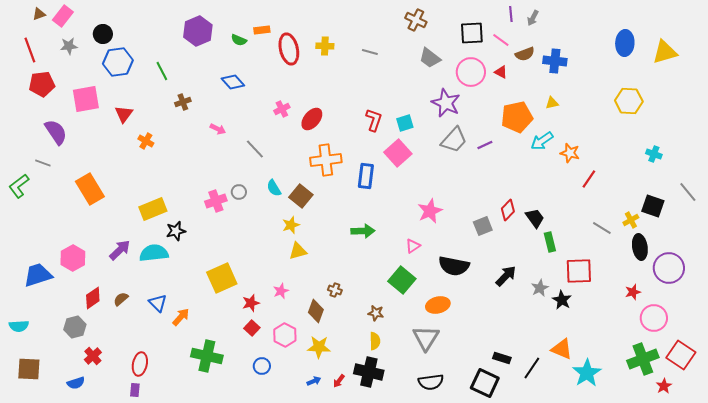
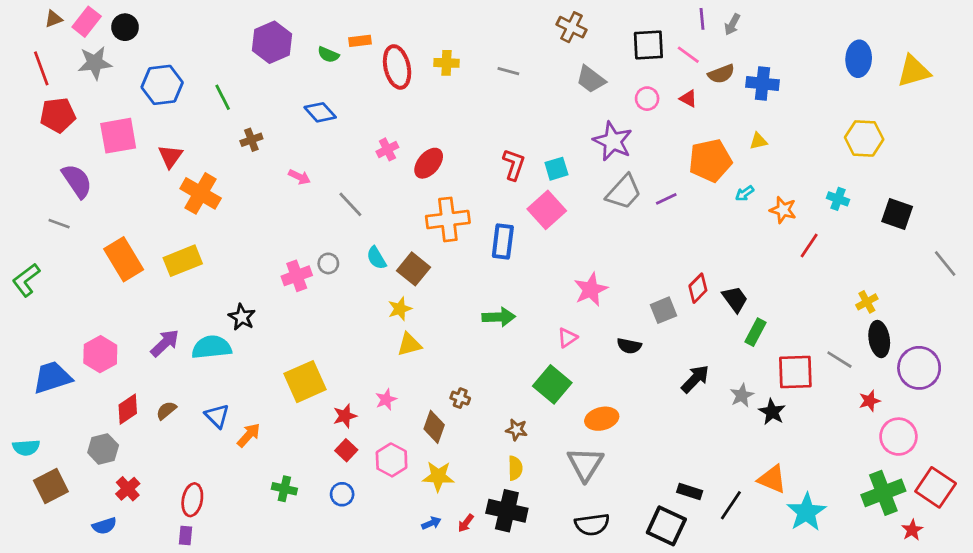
black circle: (103, 34) -> (125, 27), moved
gray star: (69, 46) -> (95, 63), size x1.4
pink circle: (471, 72) -> (647, 99), size x0.6
orange cross: (146, 141) -> (201, 193), size x1.8
cyan arrow: (542, 141) -> (745, 193), size x0.6
cyan cross: (654, 154) -> (838, 199), moved
green L-shape: (19, 186) -> (26, 280), moved
black square: (653, 206) -> (897, 214), moved
yellow rectangle: (153, 209) -> (183, 261), moved
gray line: (602, 228) -> (839, 360), moved
black star: (176, 231) -> (242, 317), turned -30
green rectangle: (550, 242) -> (756, 332), turned 42
black semicircle: (454, 266) -> (629, 346), moved, size x0.6
green cross: (207, 356) -> (284, 489), size x0.6
blue circle: (262, 366) -> (342, 494), moved
brown square: (29, 369) -> (51, 486), moved, turned -30

